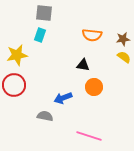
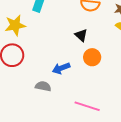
black triangle: (83, 65) -> (81, 35), turned 32

